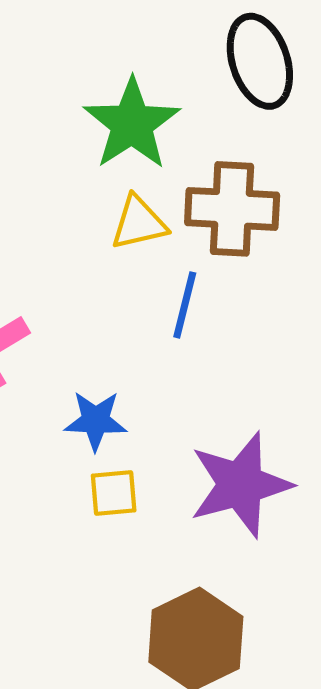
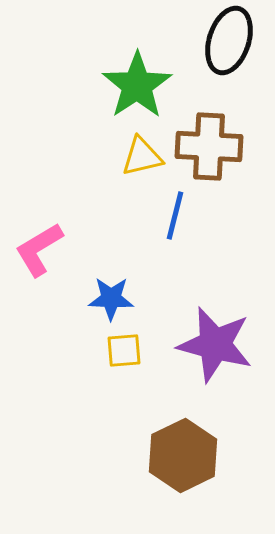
black ellipse: (260, 61) -> (229, 40), turned 36
purple star: (240, 485) -> (215, 344), turned 30

